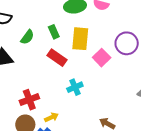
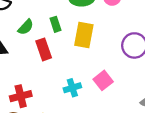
red rectangle: (57, 58) -> (44, 49), moved, turned 30
pink square: (102, 58) -> (103, 80), moved

